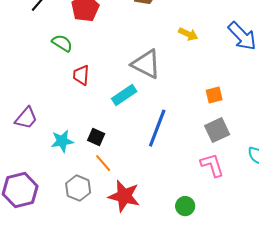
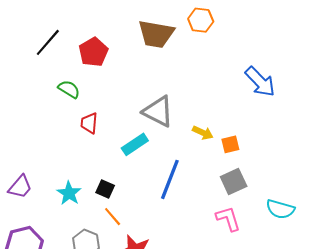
yellow arrow: (188, 34) -> (203, 133), moved
purple trapezoid: (26, 118) -> (20, 187), moved
cyan star: (62, 141) -> (69, 193), turned -30

